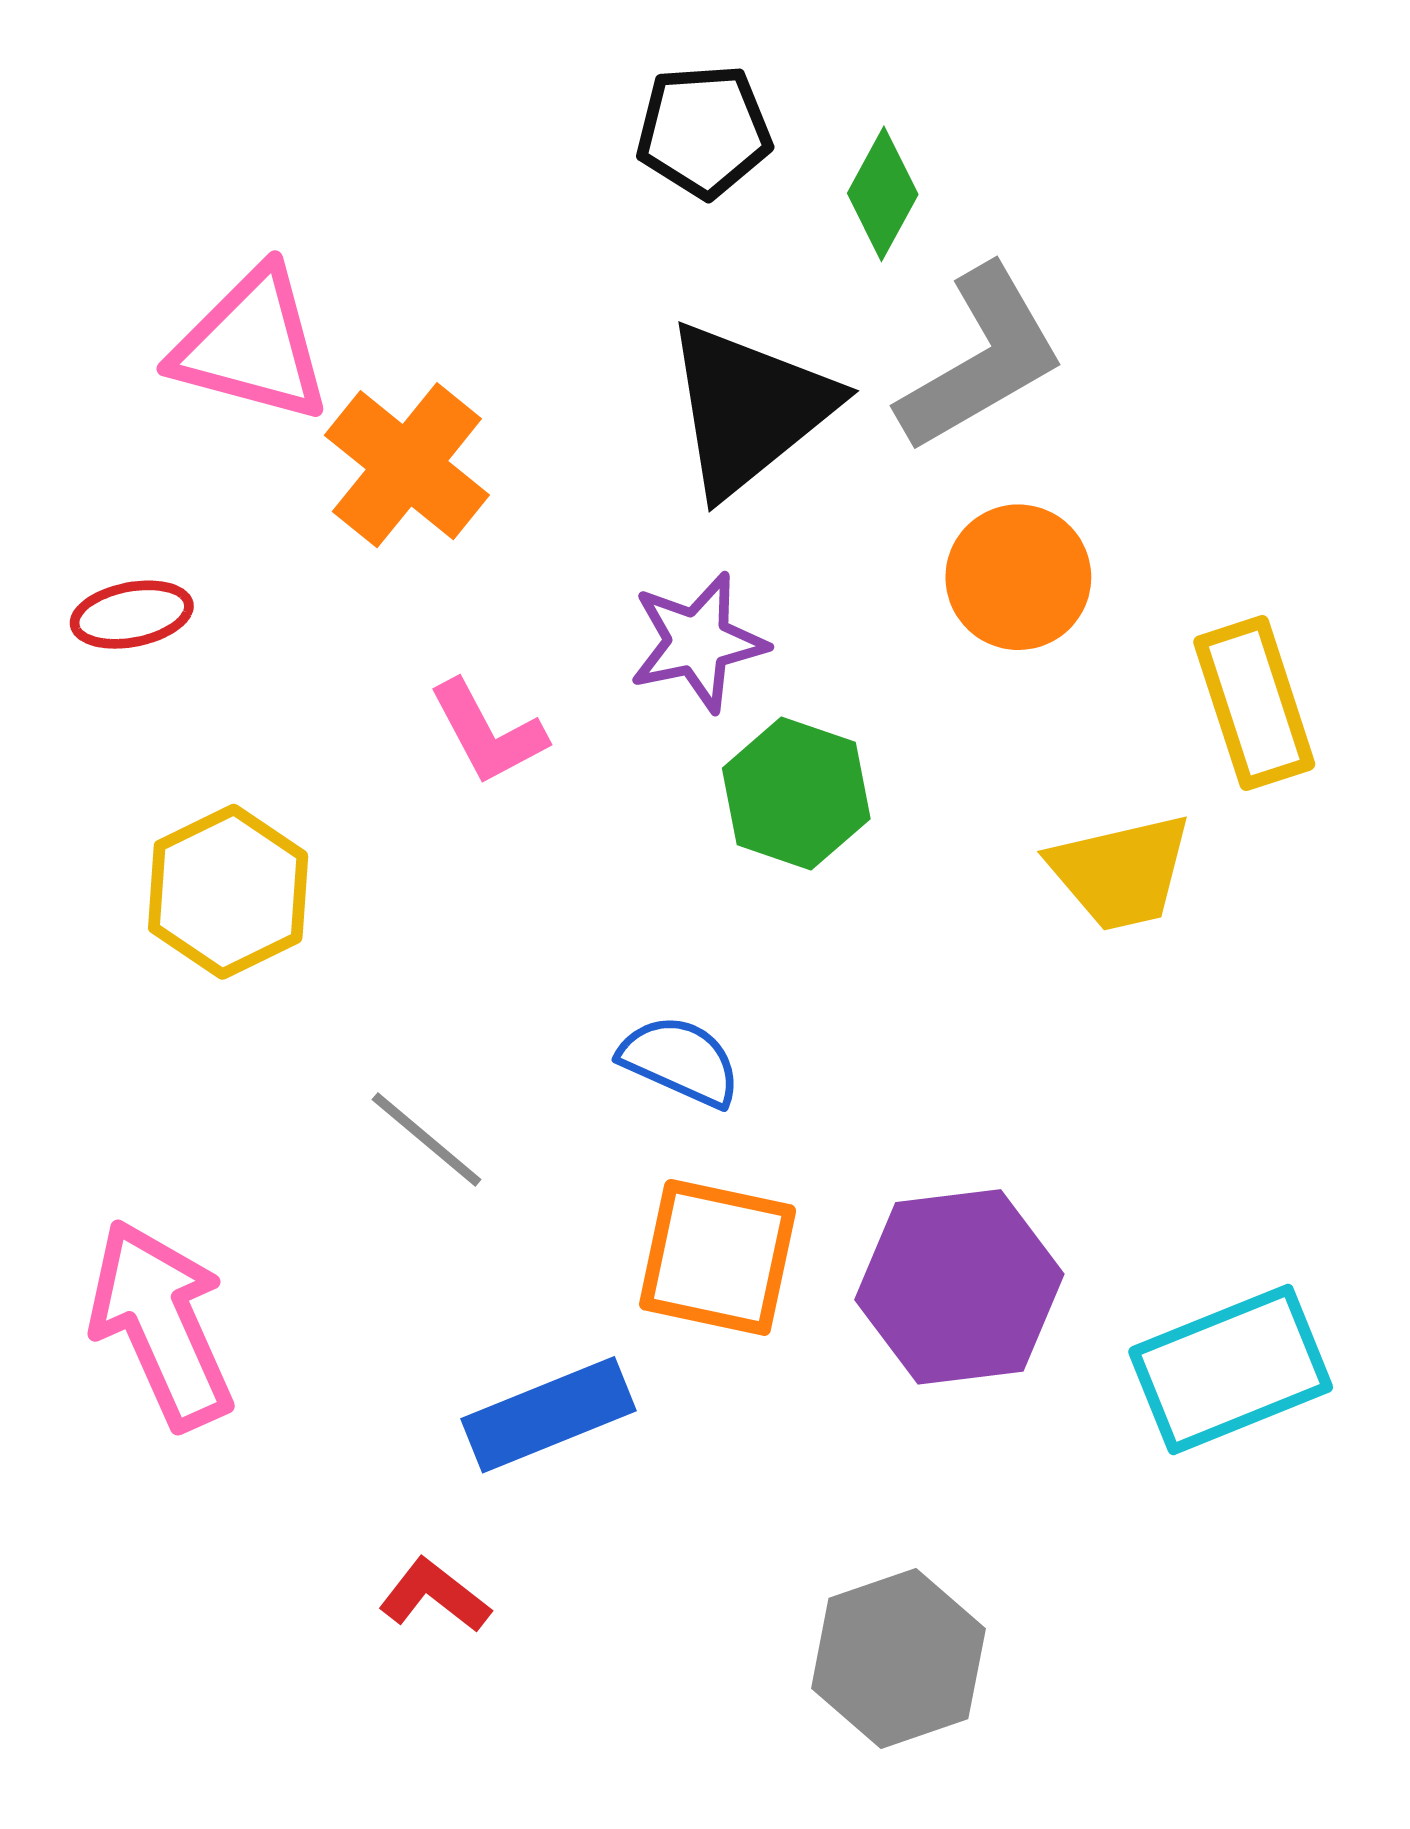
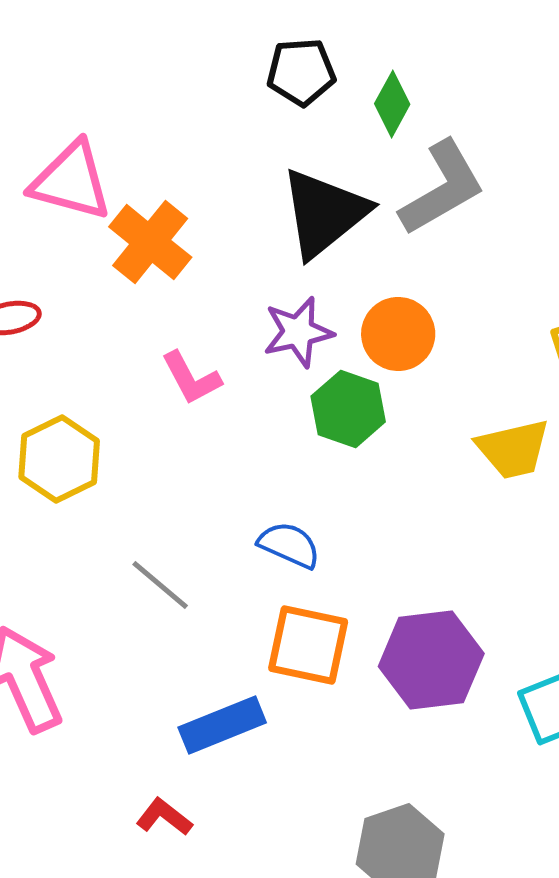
orange circle: (1018, 577) -> (398, 334), moved

